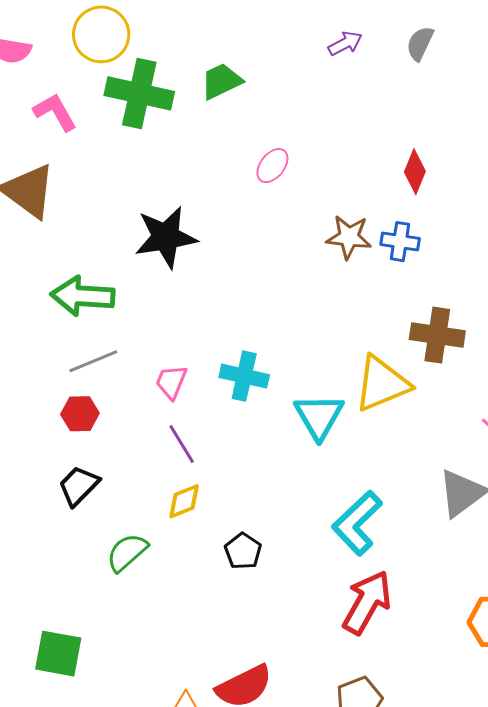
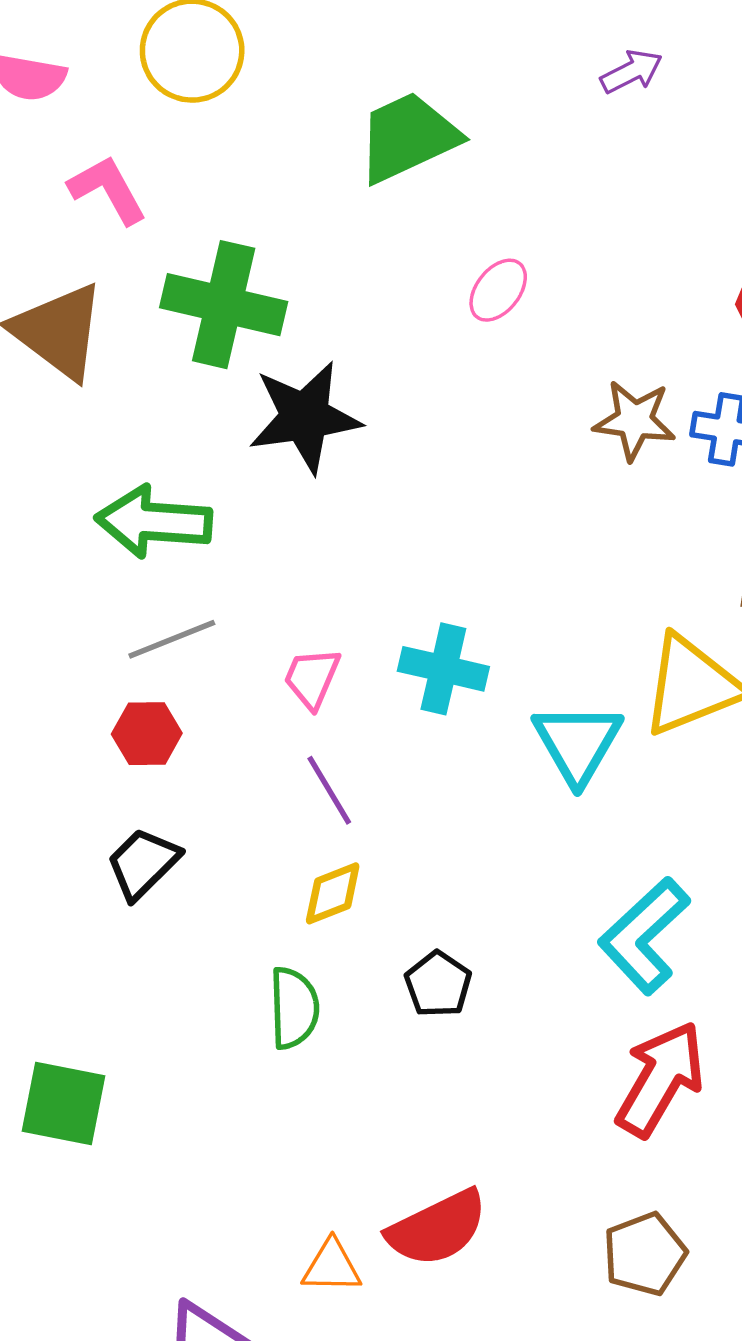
green trapezoid: (221, 81) -> (408, 137), size x1.4
green cross: (139, 93) -> (224, 305), moved
green semicircle: (127, 552) -> (294, 1008), moved, turned 129
green square: (58, 654) -> (63, 1104), moved

